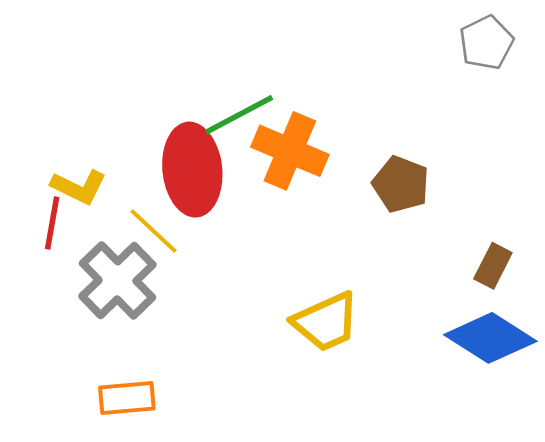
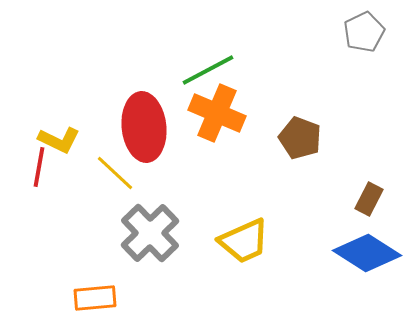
green line: (239, 115) -> (208, 70), moved
gray cross: (118, 280) -> (150, 233), moved

